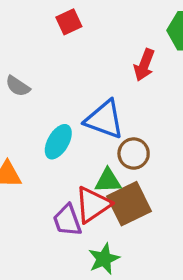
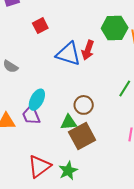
blue triangle: (104, 119) -> (68, 54), moved
red triangle: (93, 205) -> (39, 166), moved
purple trapezoid: (67, 220) -> (31, 115), moved

